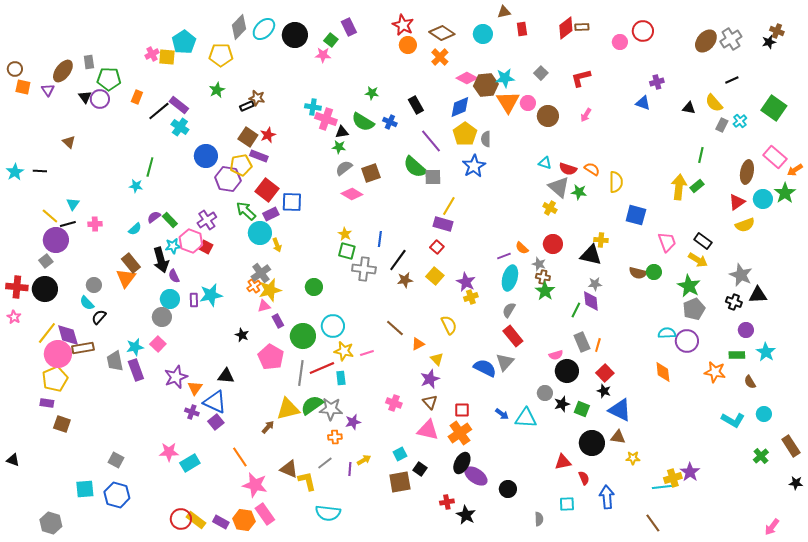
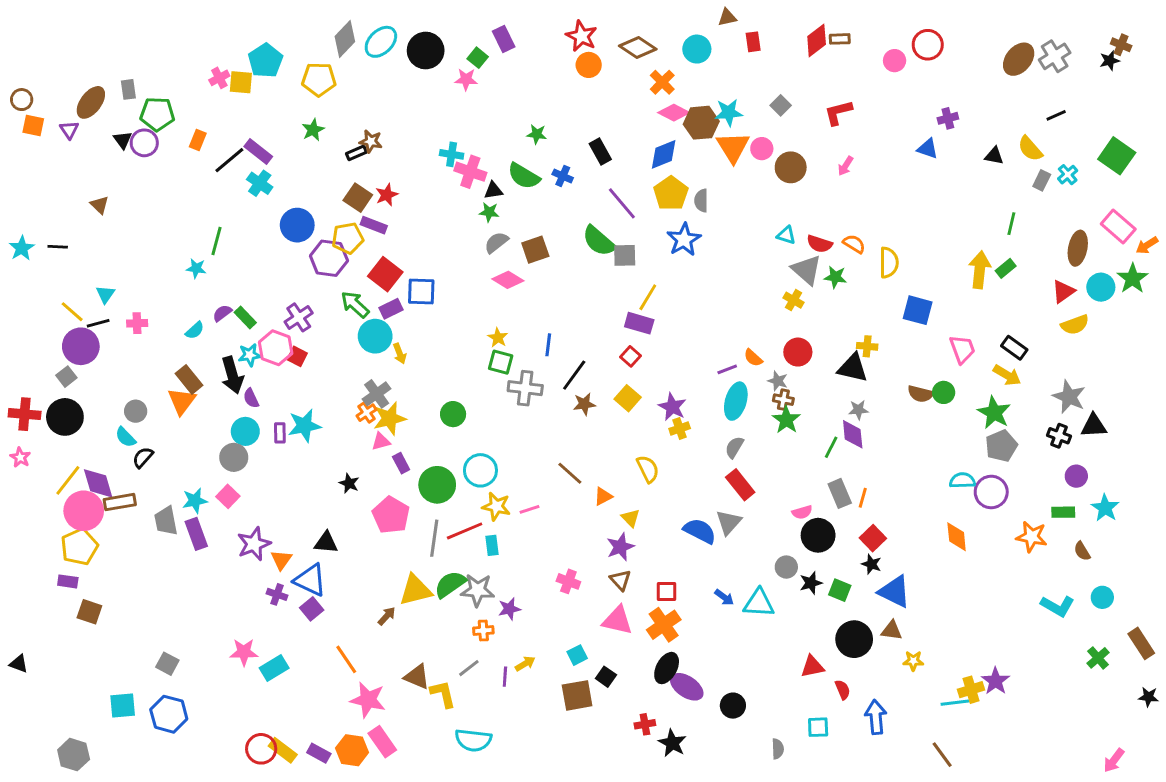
orange cross: (440, 57) -> (662, 82), moved

